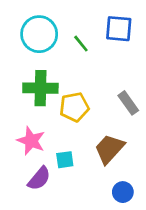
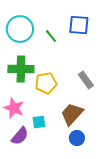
blue circle: (123, 192) -> (77, 138), moved

